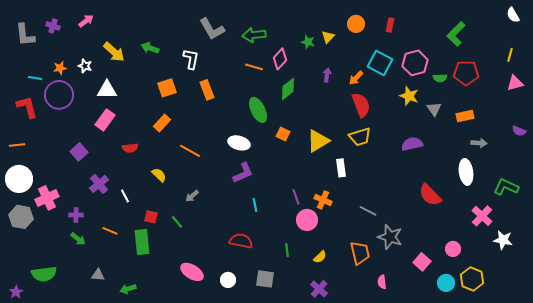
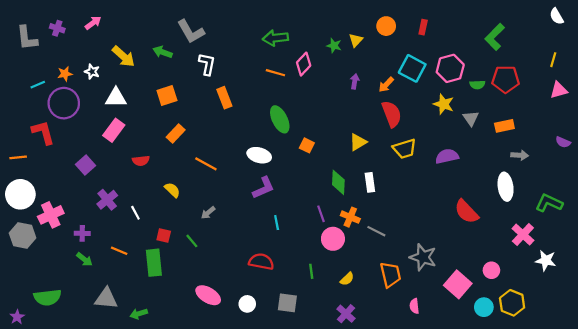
gray L-shape: (212, 29) -> (191, 31), moved
cyan line: (35, 78) -> (38, 85), turned -32
orange square: (167, 88) -> (167, 96), moved
green diamond: (288, 89) -> (338, 182), moved, turned -50
red L-shape: (27, 107) -> (43, 132), moved
yellow trapezoid: (360, 137) -> (405, 149), moved
yellow triangle: (318, 141) -> (358, 142), moved, size x0.7
gray line: (368, 211) -> (376, 231), moved
pink square: (422, 262) -> (458, 284), size x1.4
gray triangle: (98, 275) -> (106, 298), size x1.6

